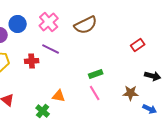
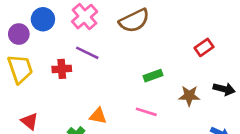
green rectangle: (96, 74) -> (153, 76), moved
pink line: (95, 93) -> (146, 112), turned -42
brown star: (131, 93) -> (189, 96), moved

